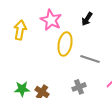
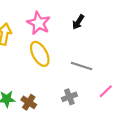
yellow ellipse: (65, 44) -> (40, 54), moved, turned -40

